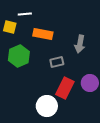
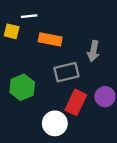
green hexagon: (19, 56) -> (22, 87), moved
gray rectangle: (57, 62) -> (66, 72), size x1.5

